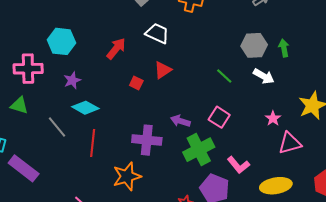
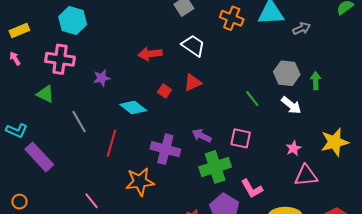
cyan hexagon: (61, 41) -> (73, 20), moved
red arrow: (116, 49) -> (150, 54), turned -145
cyan diamond: (85, 108) -> (133, 108), moved
pink square: (219, 117) -> (241, 138), turned -30

